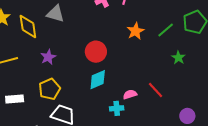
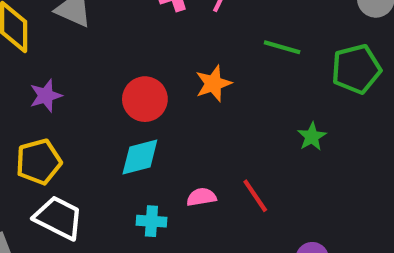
green line: (166, 30) -> (282, 47), moved, turned 48
orange star: (136, 31) -> (213, 84), moved
cyan cross: (117, 108) -> (151, 221), moved

